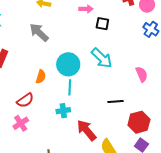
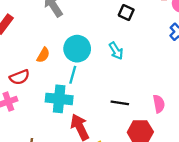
cyan arrow: (102, 58) -> (116, 51), size x0.7
pink semicircle: (142, 74) -> (159, 104), moved
cyan cross: (63, 111) -> (59, 99), size x1.6

